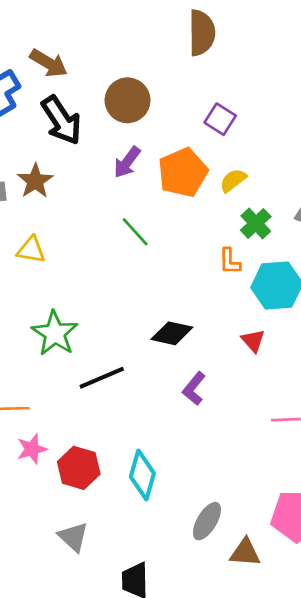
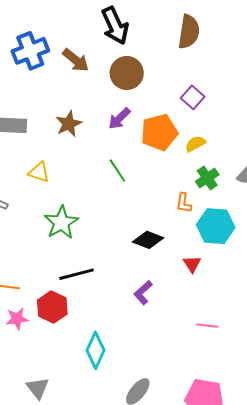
brown arrow: (49, 63) -> (76, 60), moved
black arrow: (61, 120) -> (115, 26), moved
brown star: (35, 181) -> (69, 124), moved
green star: (55, 333) -> (61, 223), moved
black diamond: (172, 333) -> (148, 240), moved
red hexagon: (79, 468) -> (52, 307), moved

